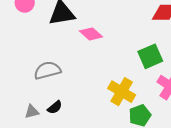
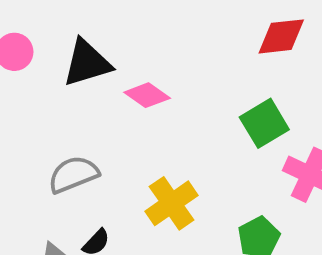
yellow cross: (122, 92) -> (171, 203), moved, turned 32

